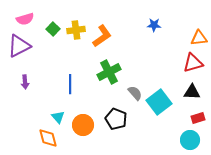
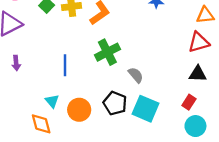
cyan square: (159, 102) -> (145, 109), moved, turned -30
red rectangle: (198, 118) -> (189, 102), moved, turned -40

